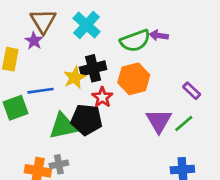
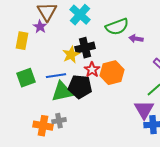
purple arrow: (159, 35) -> (136, 39), moved
orange hexagon: (134, 79) -> (112, 73), moved
blue line: (41, 91) -> (56, 76), moved
purple triangle: (159, 121) -> (144, 110), moved

